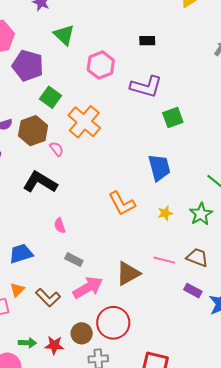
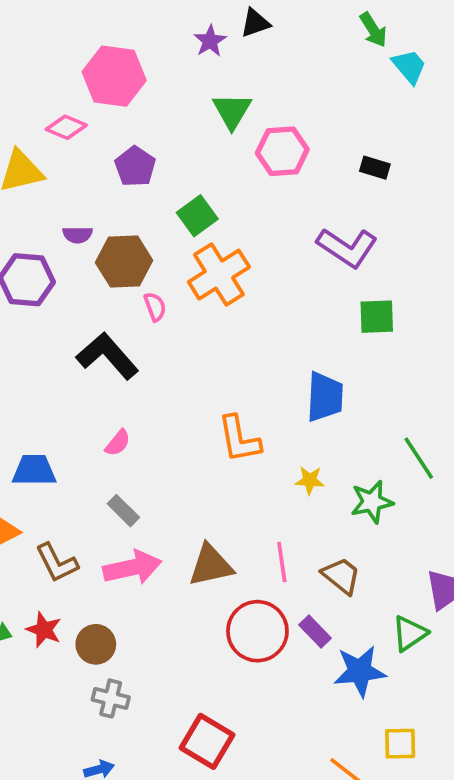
pink hexagon: (101, 65) -> (282, 151), moved
purple pentagon: (28, 66) -> (135, 166), moved, size x0.7
green square: (51, 97) -> (197, 216), moved
pink semicircle: (60, 226) -> (118, 443), turned -140
pink line: (164, 260) -> (282, 562), turned 50
red circle: (113, 323) -> (257, 631), moved
red star: (54, 345) -> (44, 630), moved

